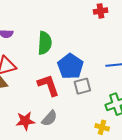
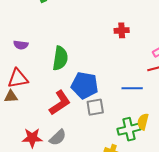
blue pentagon: (70, 66) -> (85, 85), turned -30
red L-shape: (48, 85) -> (60, 103), turned 70

